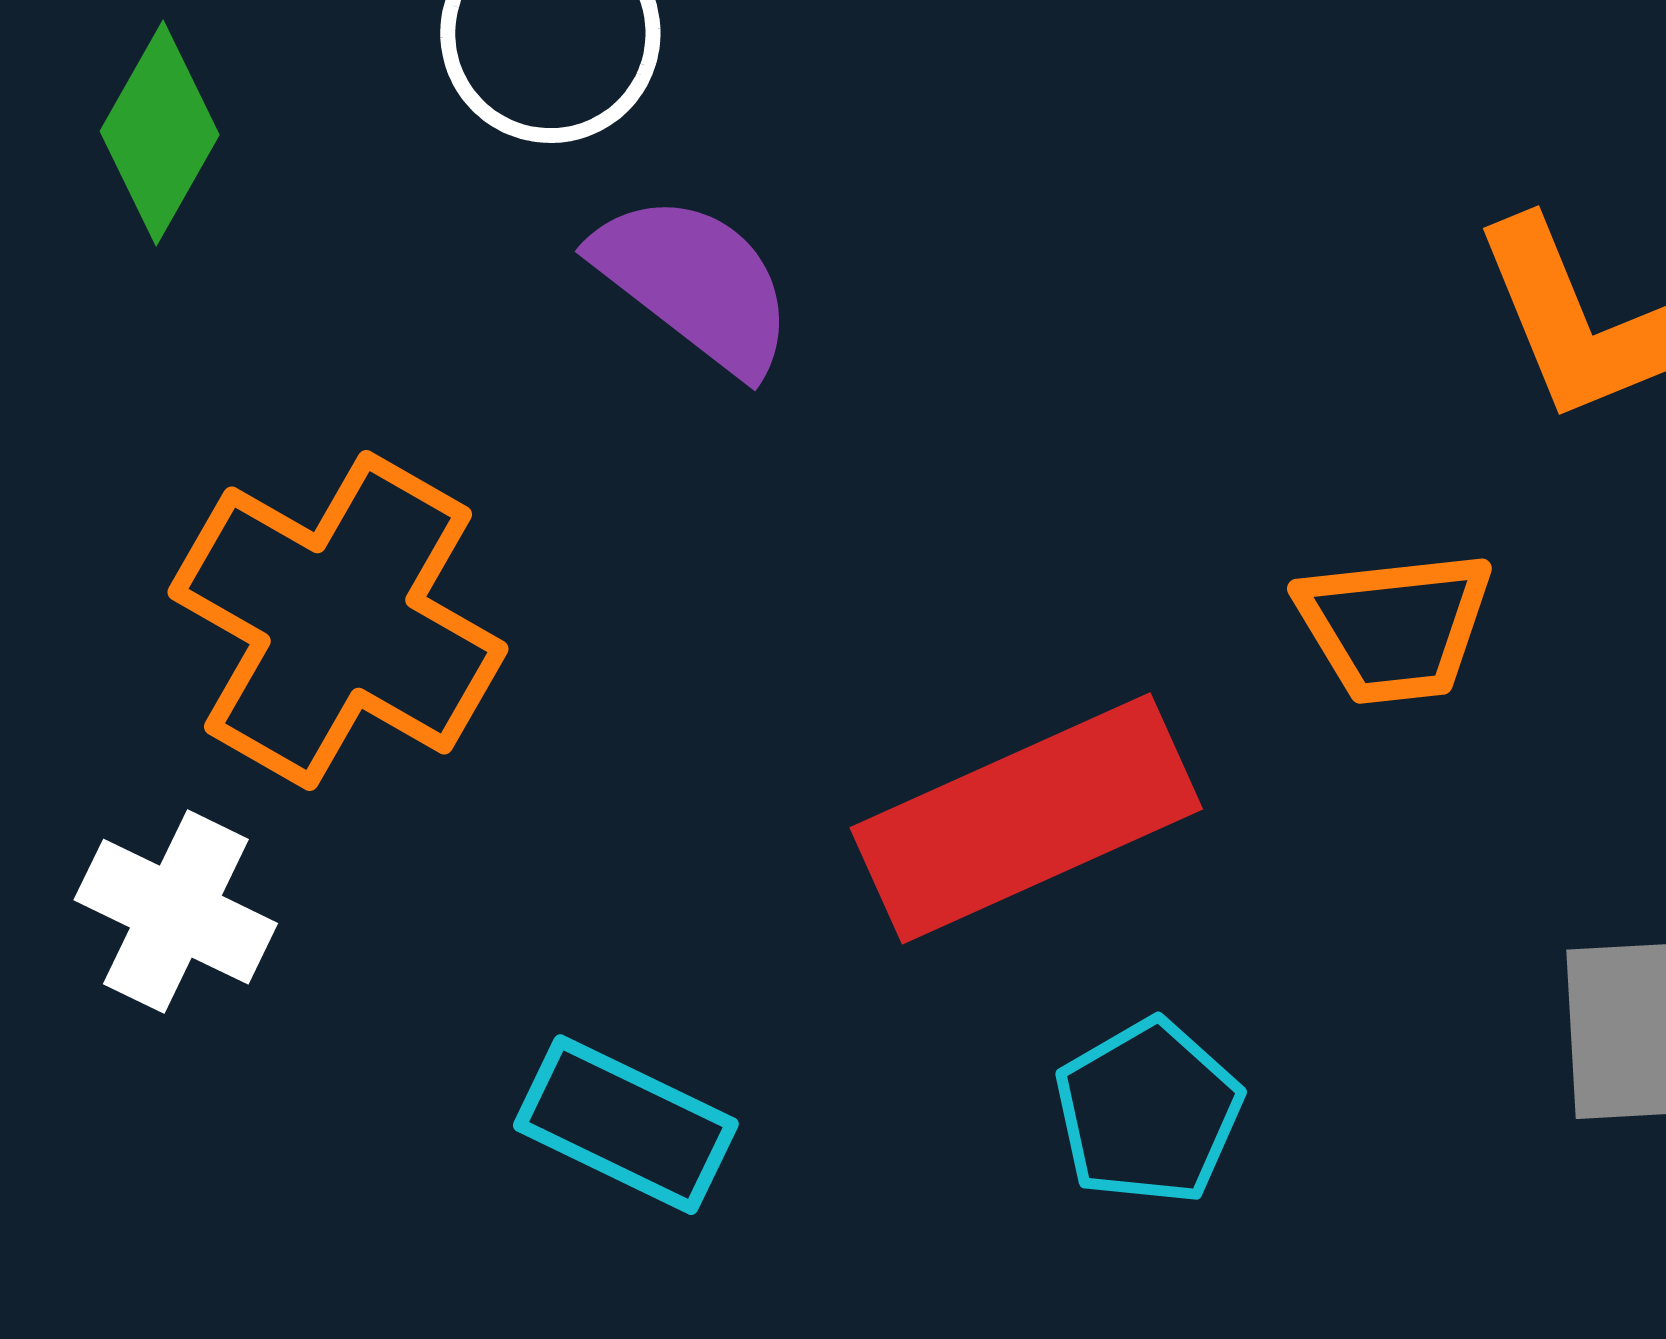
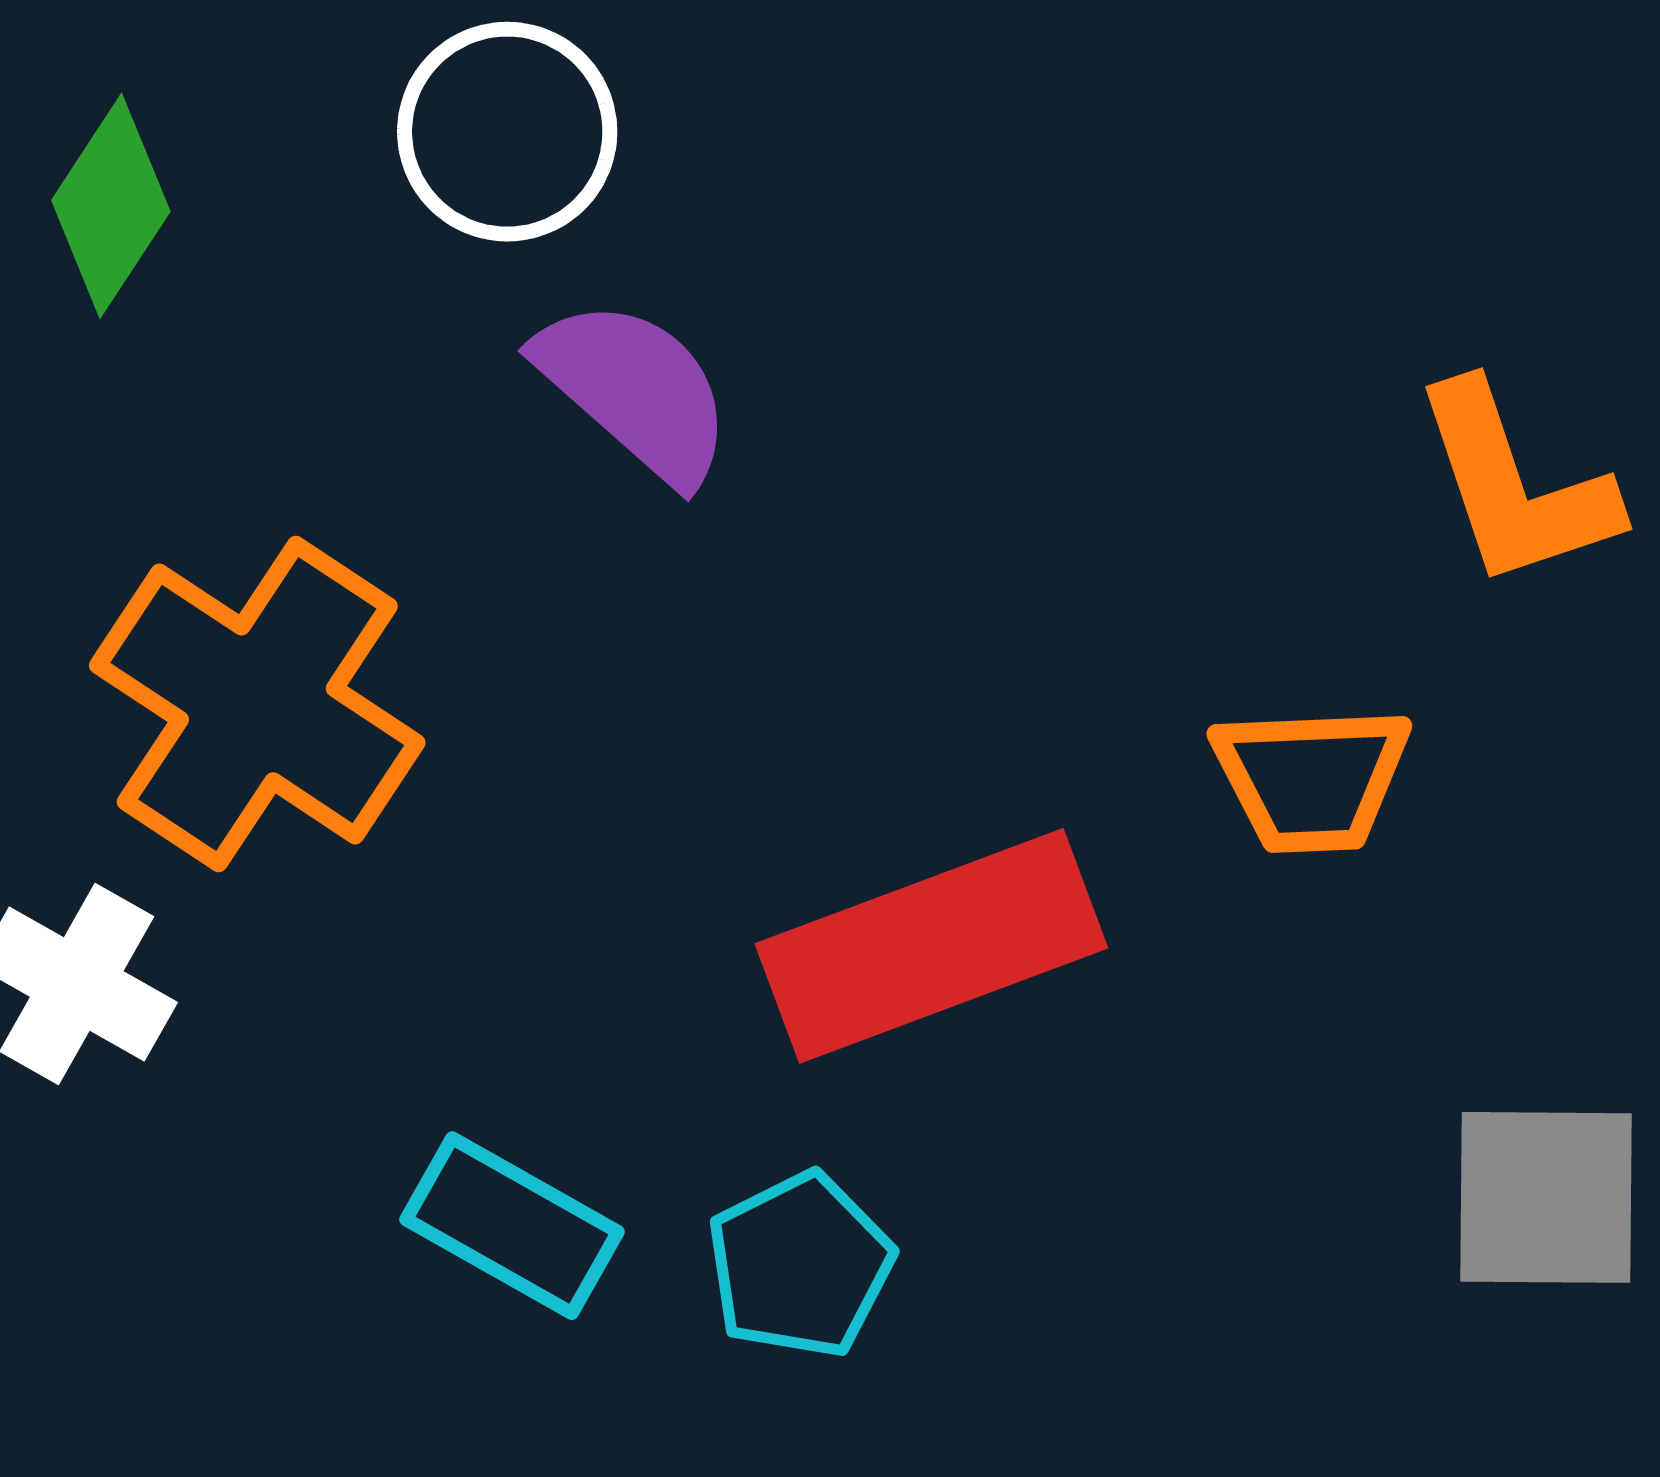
cyan pentagon: (1148, 1112) -> (800, 1265), moved

